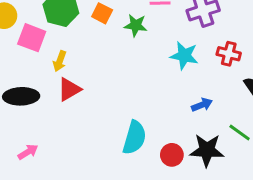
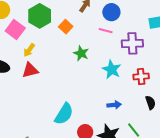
green star: (136, 25) -> (81, 53), moved
red cross: (229, 54) -> (141, 76), turned -35

